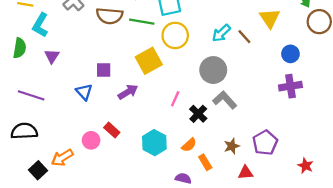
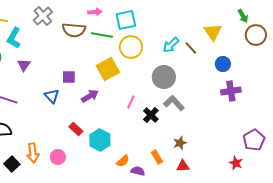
blue circle: (290, 54) -> (223, 64), moved
pink circle: (91, 140) -> (58, 157), moved
cyan hexagon: (154, 143) -> (100, 140), moved
purple pentagon: (265, 143) -> (254, 140), moved
orange semicircle: (189, 145) -> (123, 161), moved
orange arrow: (62, 158) -> (33, 153), turned -66
red star: (305, 166) -> (236, 163), moved
red triangle: (245, 173) -> (183, 166), moved

